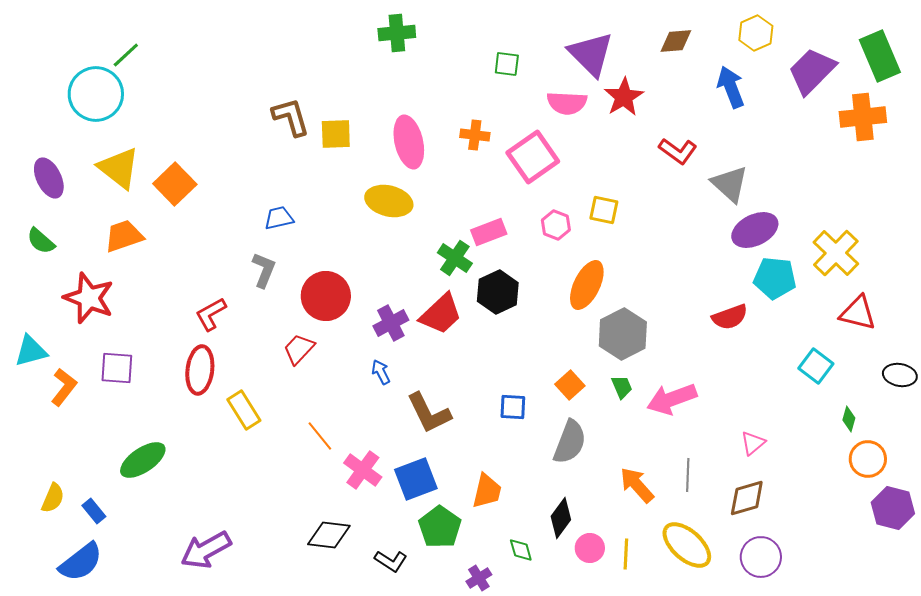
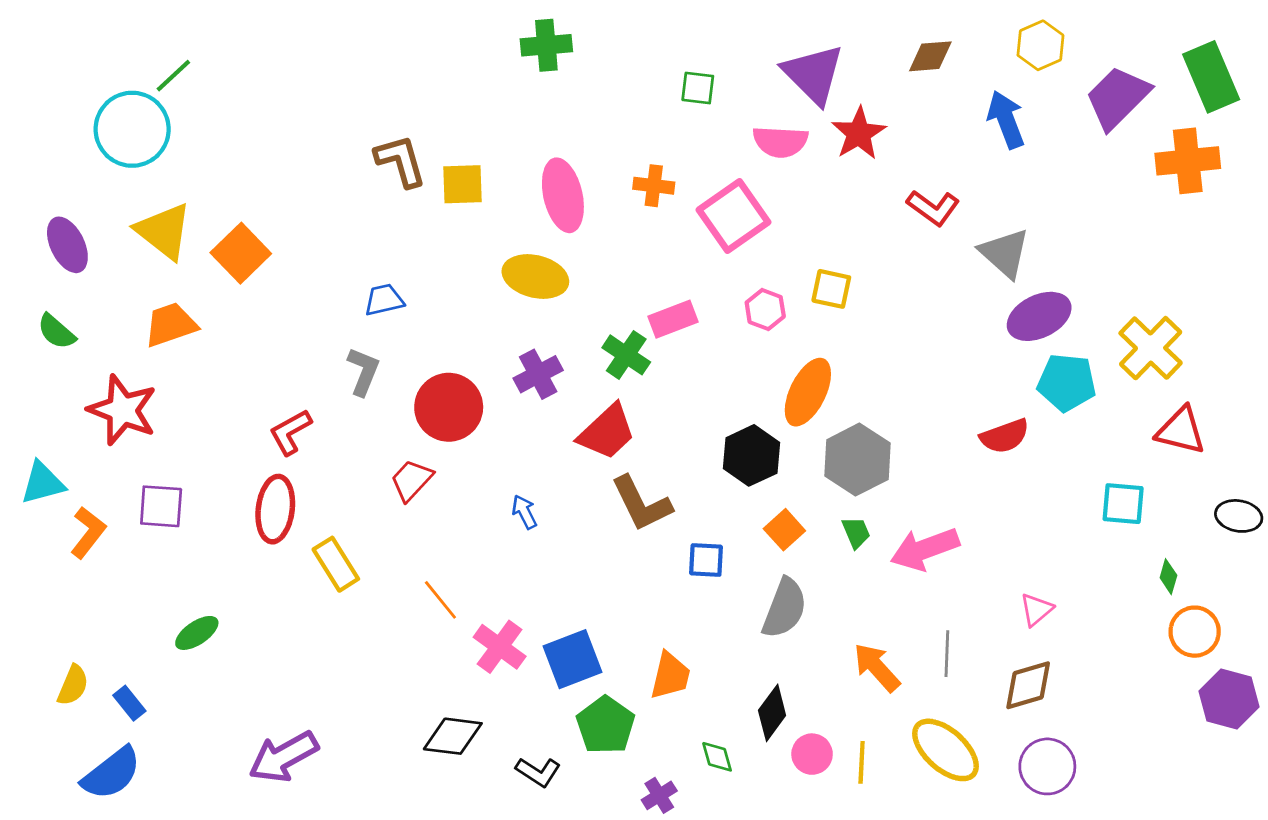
black hexagon: (498, 292) -> (751, 455), moved
purple cross: (391, 323) -> (538, 374), moved
cyan square: (816, 366) -> (1123, 504), turned -32
brown L-shape: (429, 413) -> (641, 504), moved
green ellipse: (143, 460) -> (197, 633), size x0.7

